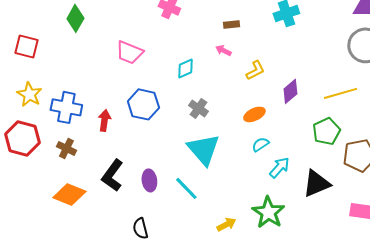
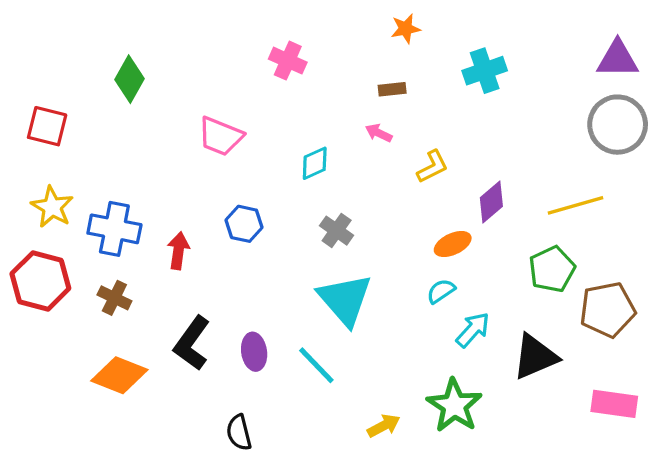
blue hexagon: (143, 104) -> (244, 224), size x0.7
orange ellipse: (254, 114) -> (453, 244), moved

